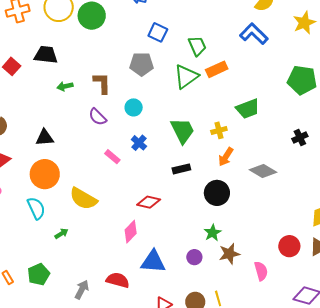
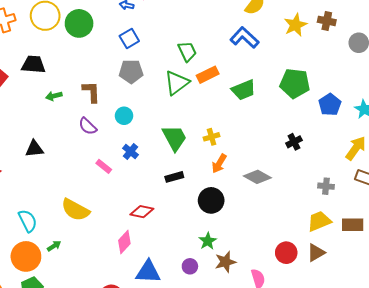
blue square: (158, 32) -> (129, 38), moved, turned 36
green trapezoid: (248, 109) -> (244, 90), moved
orange circle: (45, 174) -> (26, 256), moved

